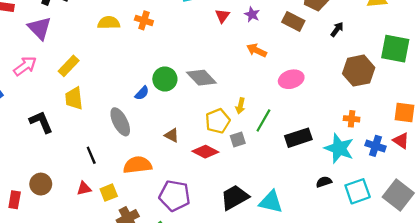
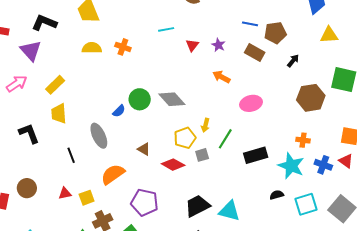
black line: (91, 155) -> (71, 155), moved
orange semicircle: (138, 165) -> (113, 174), turned -30

